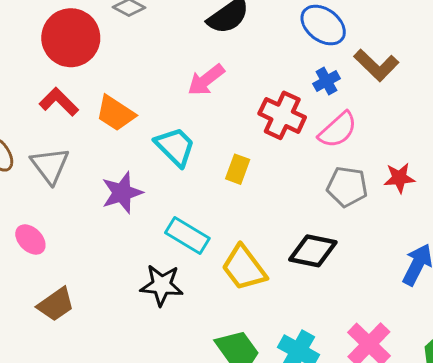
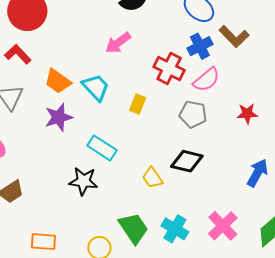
blue cross: (326, 81) -> (200, 46), size x1.4
orange trapezoid: (115, 113) -> (58, 81), moved
gray pentagon: (347, 187) -> (193, 114), moved
yellow trapezoid: (244, 268) -> (152, 178), moved, size x0.7

